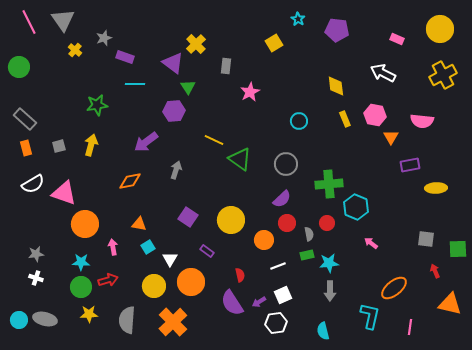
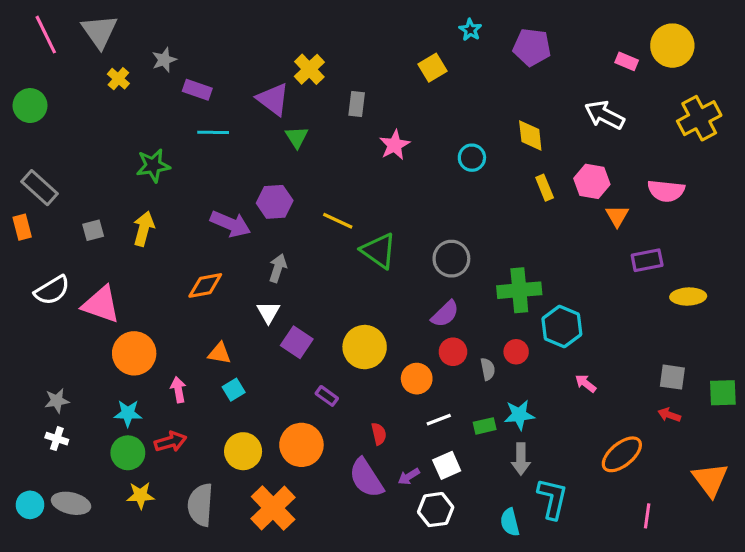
yellow circle: (440, 29) -> (672, 46), moved
purple hexagon: (174, 111) -> (275, 202), moved
cyan circle: (299, 121) -> (472, 158), moved
purple arrow: (146, 142) -> (230, 224), turned -120
orange rectangle: (26, 148) -> (22, 227), moved
green rectangle: (307, 255) -> (485, 426), moved
white triangle: (170, 259) -> (268, 312), moved
red arrow: (435, 271) -> (669, 415), moved, turned -48
orange triangle: (450, 304) -> (710, 480), turned 40
cyan L-shape: (370, 316) -> (552, 499), moved

